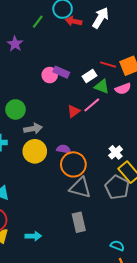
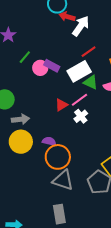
white arrow: (101, 18) -> (81, 26), moved
green line: (38, 22) -> (25, 57), moved
red line: (108, 65) -> (89, 52), moved, turned -56
white rectangle: (90, 76) -> (79, 71), size x1.6
white cross: (116, 152) -> (81, 116), moved

